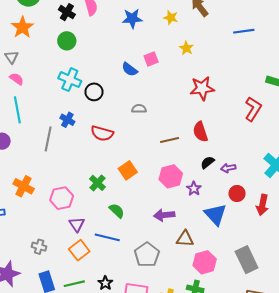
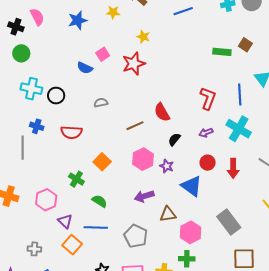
yellow star: (186, 48) -> (143, 37), moved
red star: (202, 88) -> (134, 64), moved
red L-shape: (253, 109) -> (208, 98), moved
purple arrow: (228, 168) -> (206, 133), moved

